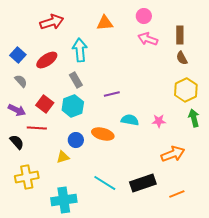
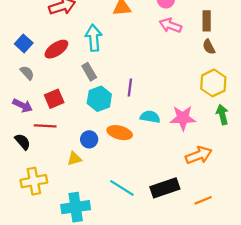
purple line: (112, 94) -> (130, 87), turned -70
red square: (45, 104) -> (54, 99), turned 30
cyan hexagon: (73, 106) -> (99, 99), moved
pink star: (159, 121) -> (183, 118), size x1.6

